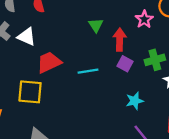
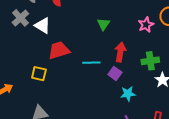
red arrow: (120, 40) -> (120, 52), moved
purple square: (125, 64) -> (115, 73), moved
yellow square: (30, 92) -> (39, 74), size x0.7

